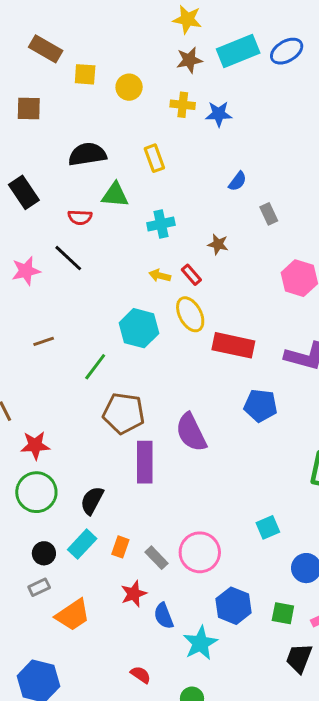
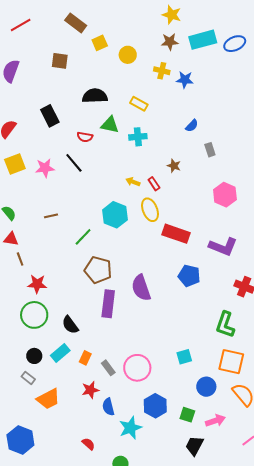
yellow square: (85, 74) -> (100, 43), turned -35
yellow rectangle: (154, 158) -> (139, 104), turned -48
cyan cross: (161, 224) -> (138, 137), moved
black semicircle: (92, 500) -> (70, 325), turned -72
gray rectangle: (39, 587) -> (28, 378), turned 56

